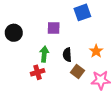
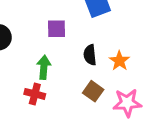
black semicircle: (67, 55) -> (90, 55), moved
red cross: (38, 72) -> (35, 94), turned 32

